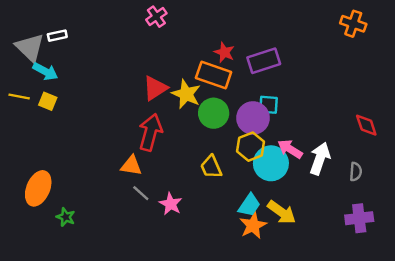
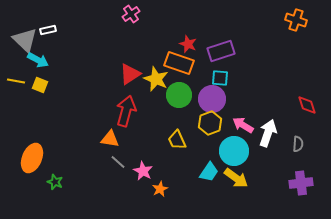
cyan square: (269, 105) -> (220, 78), moved
cyan circle: (271, 163) -> (234, 151), moved
orange star: (253, 225) -> (160, 189), moved, size x0.7

